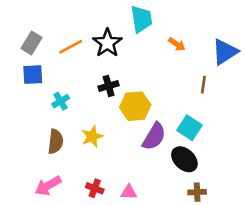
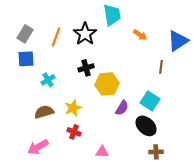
orange line: (71, 47) -> (56, 37), turned -42
purple semicircle: (154, 136) -> (122, 108), size x0.7
brown semicircle: (56, 142) -> (44, 112), turned -114
red cross: (95, 188) -> (74, 132), moved

